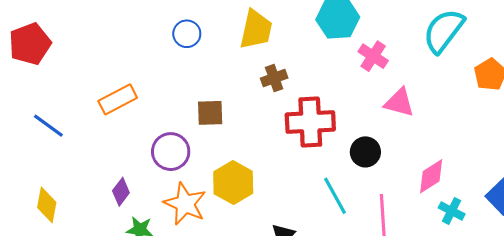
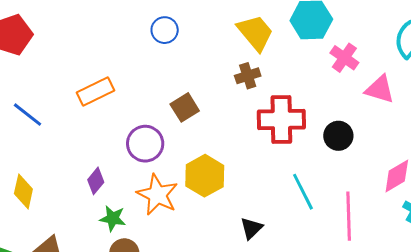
yellow trapezoid: (256, 29) -> (255, 33), moved, turned -54
pink triangle: (399, 103) -> (380, 89), moved
brown square: (210, 113) -> (185, 107), turned -32
black circle: (365, 152) -> (338, 136), moved

